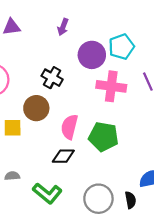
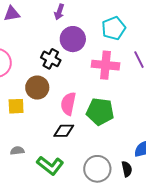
purple circle: (92, 55) -> (73, 39), moved

